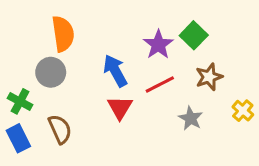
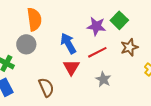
purple star: (158, 45) -> (96, 26), turned -30
gray star: (191, 118) -> (103, 79), moved
brown semicircle: (60, 129) -> (46, 87), moved

